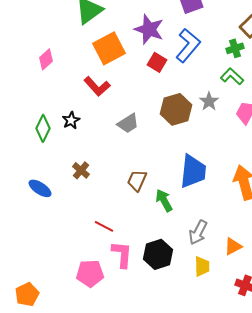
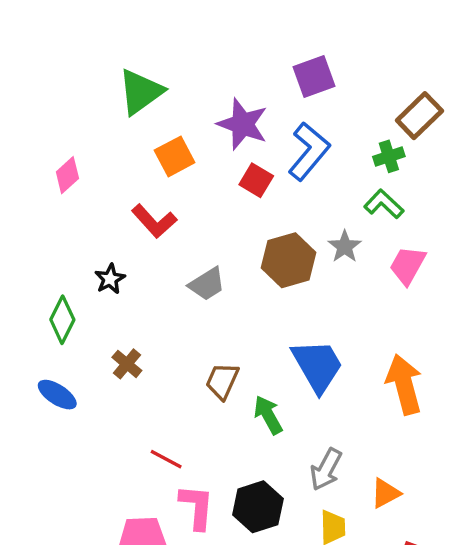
orange square: (109, 48) -> (175, 156), size x0.7
green diamond: (43, 128) -> (62, 320), moved
blue trapezoid: (193, 171) -> (317, 366), turned -36

